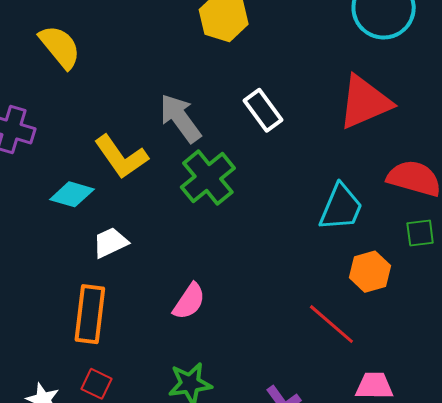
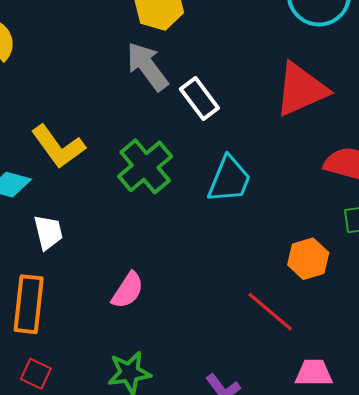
gray arrow: (180, 118) -> (147, 66), moved
cyan trapezoid: (341, 207) -> (229, 180), moved
white trapezoid: (110, 243) -> (48, 232), turned 102

